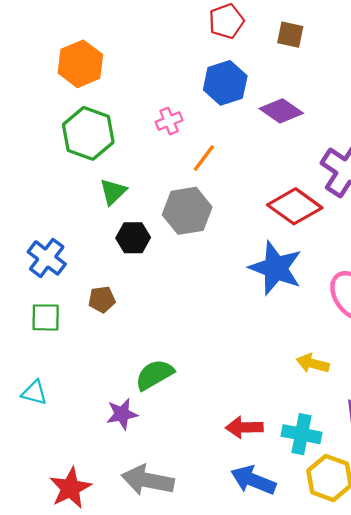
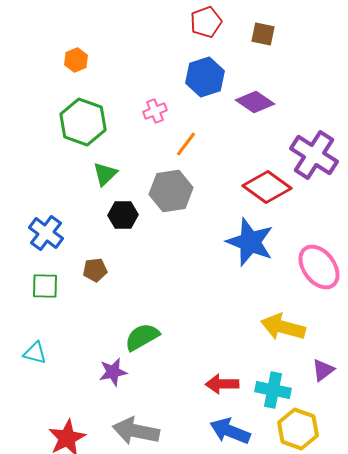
orange hexagon: (80, 64) -> (76, 60), size x0.6
yellow arrow: (313, 363) -> (283, 327), size x1.5

